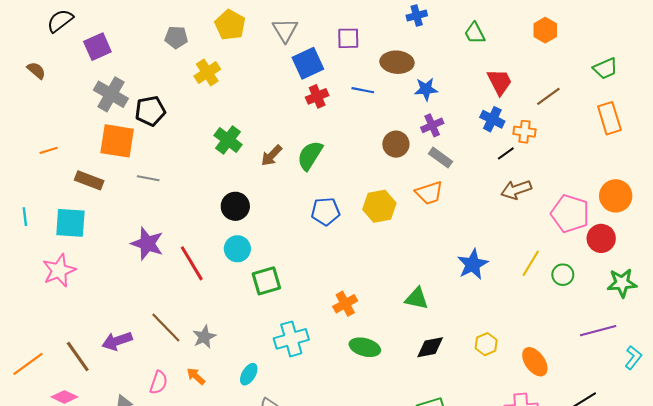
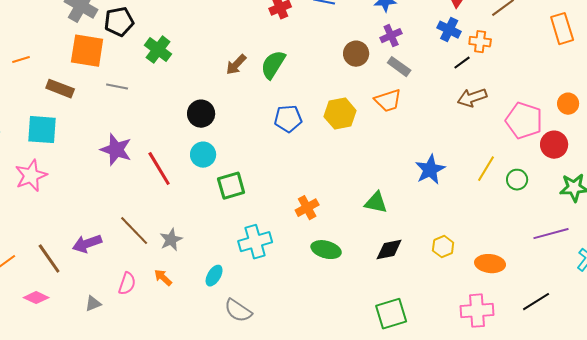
green cross: (228, 140) -> (158, 50), moved
orange circle: (616, 196) -> (568, 104), size x0.7
orange ellipse: (535, 362) -> (490, 264), turned -48

